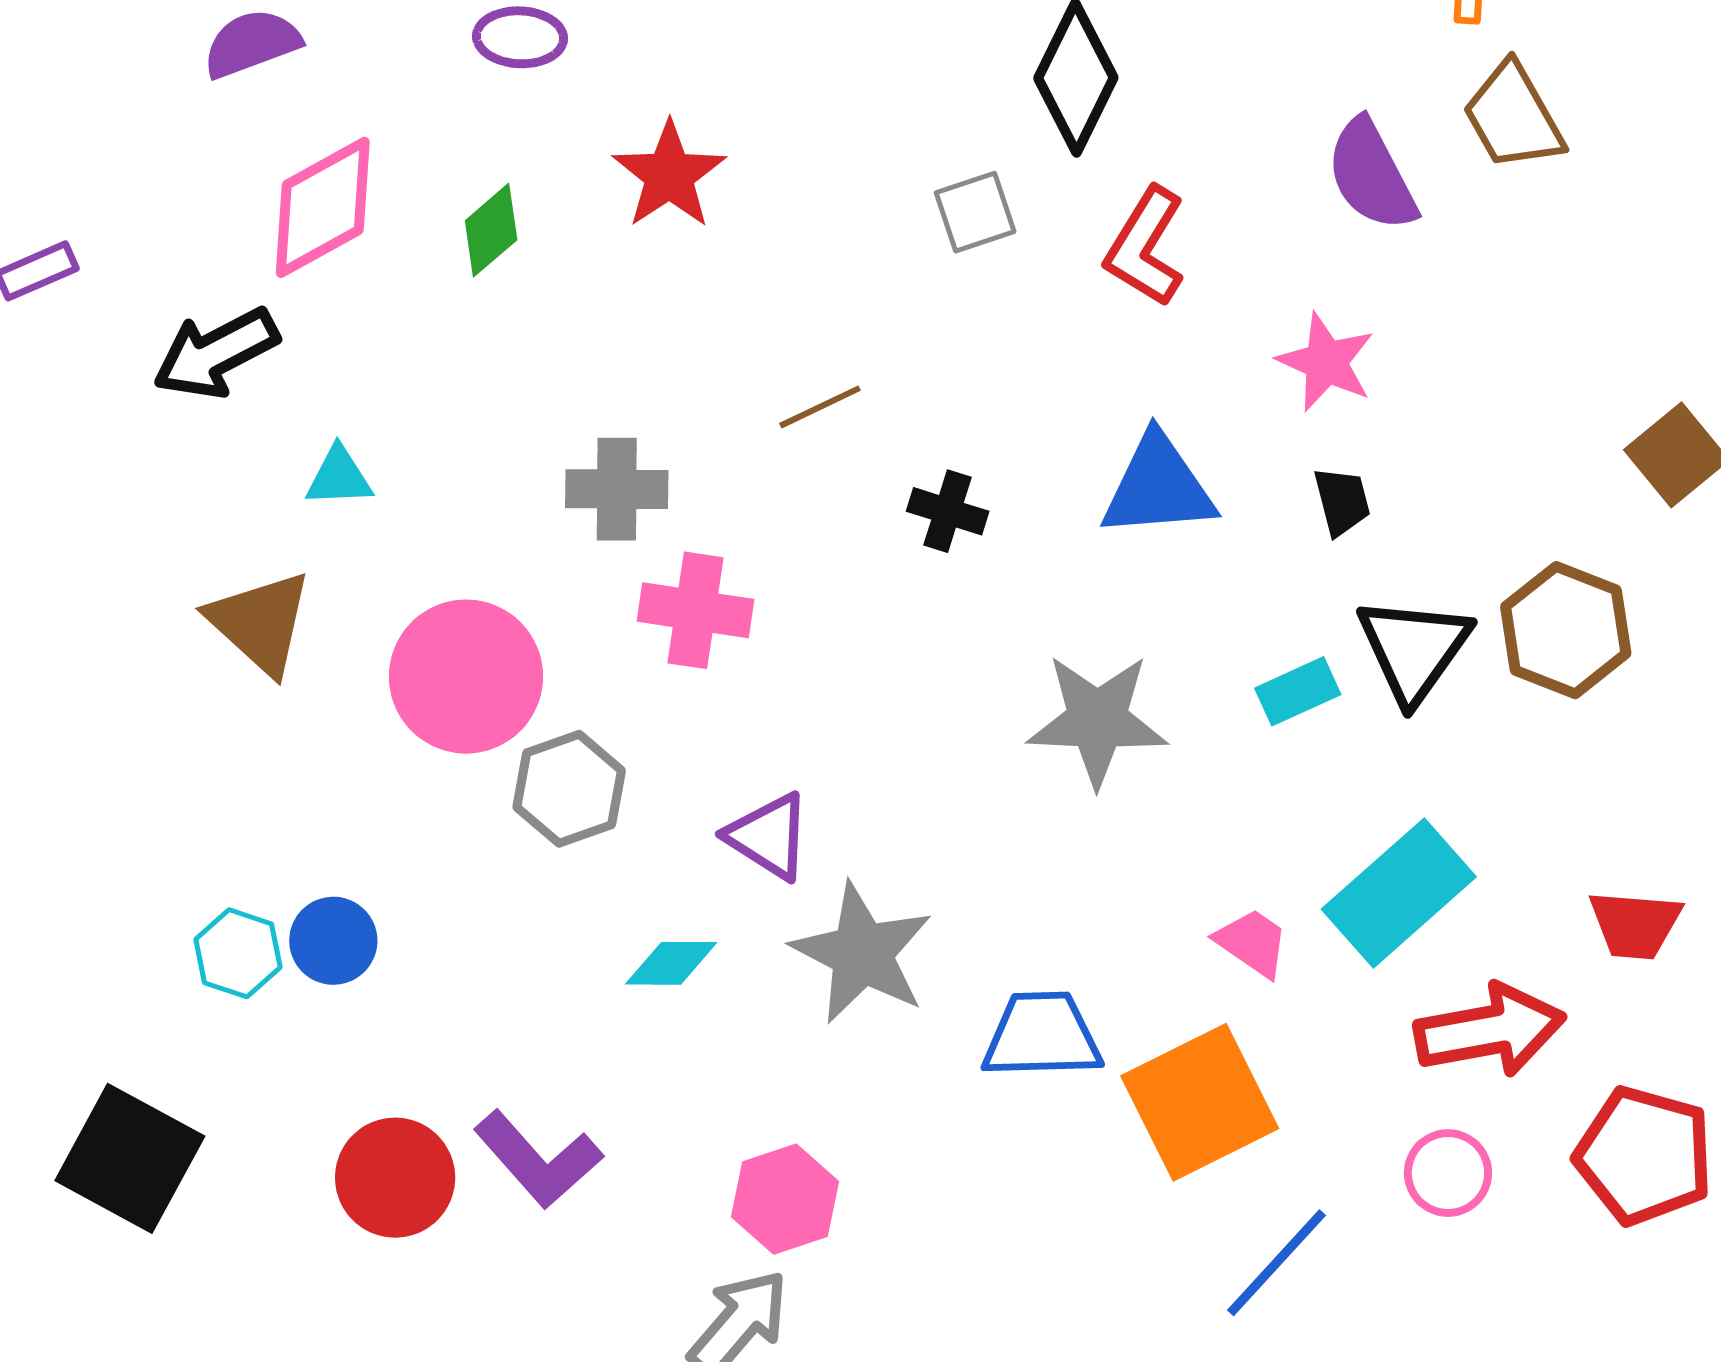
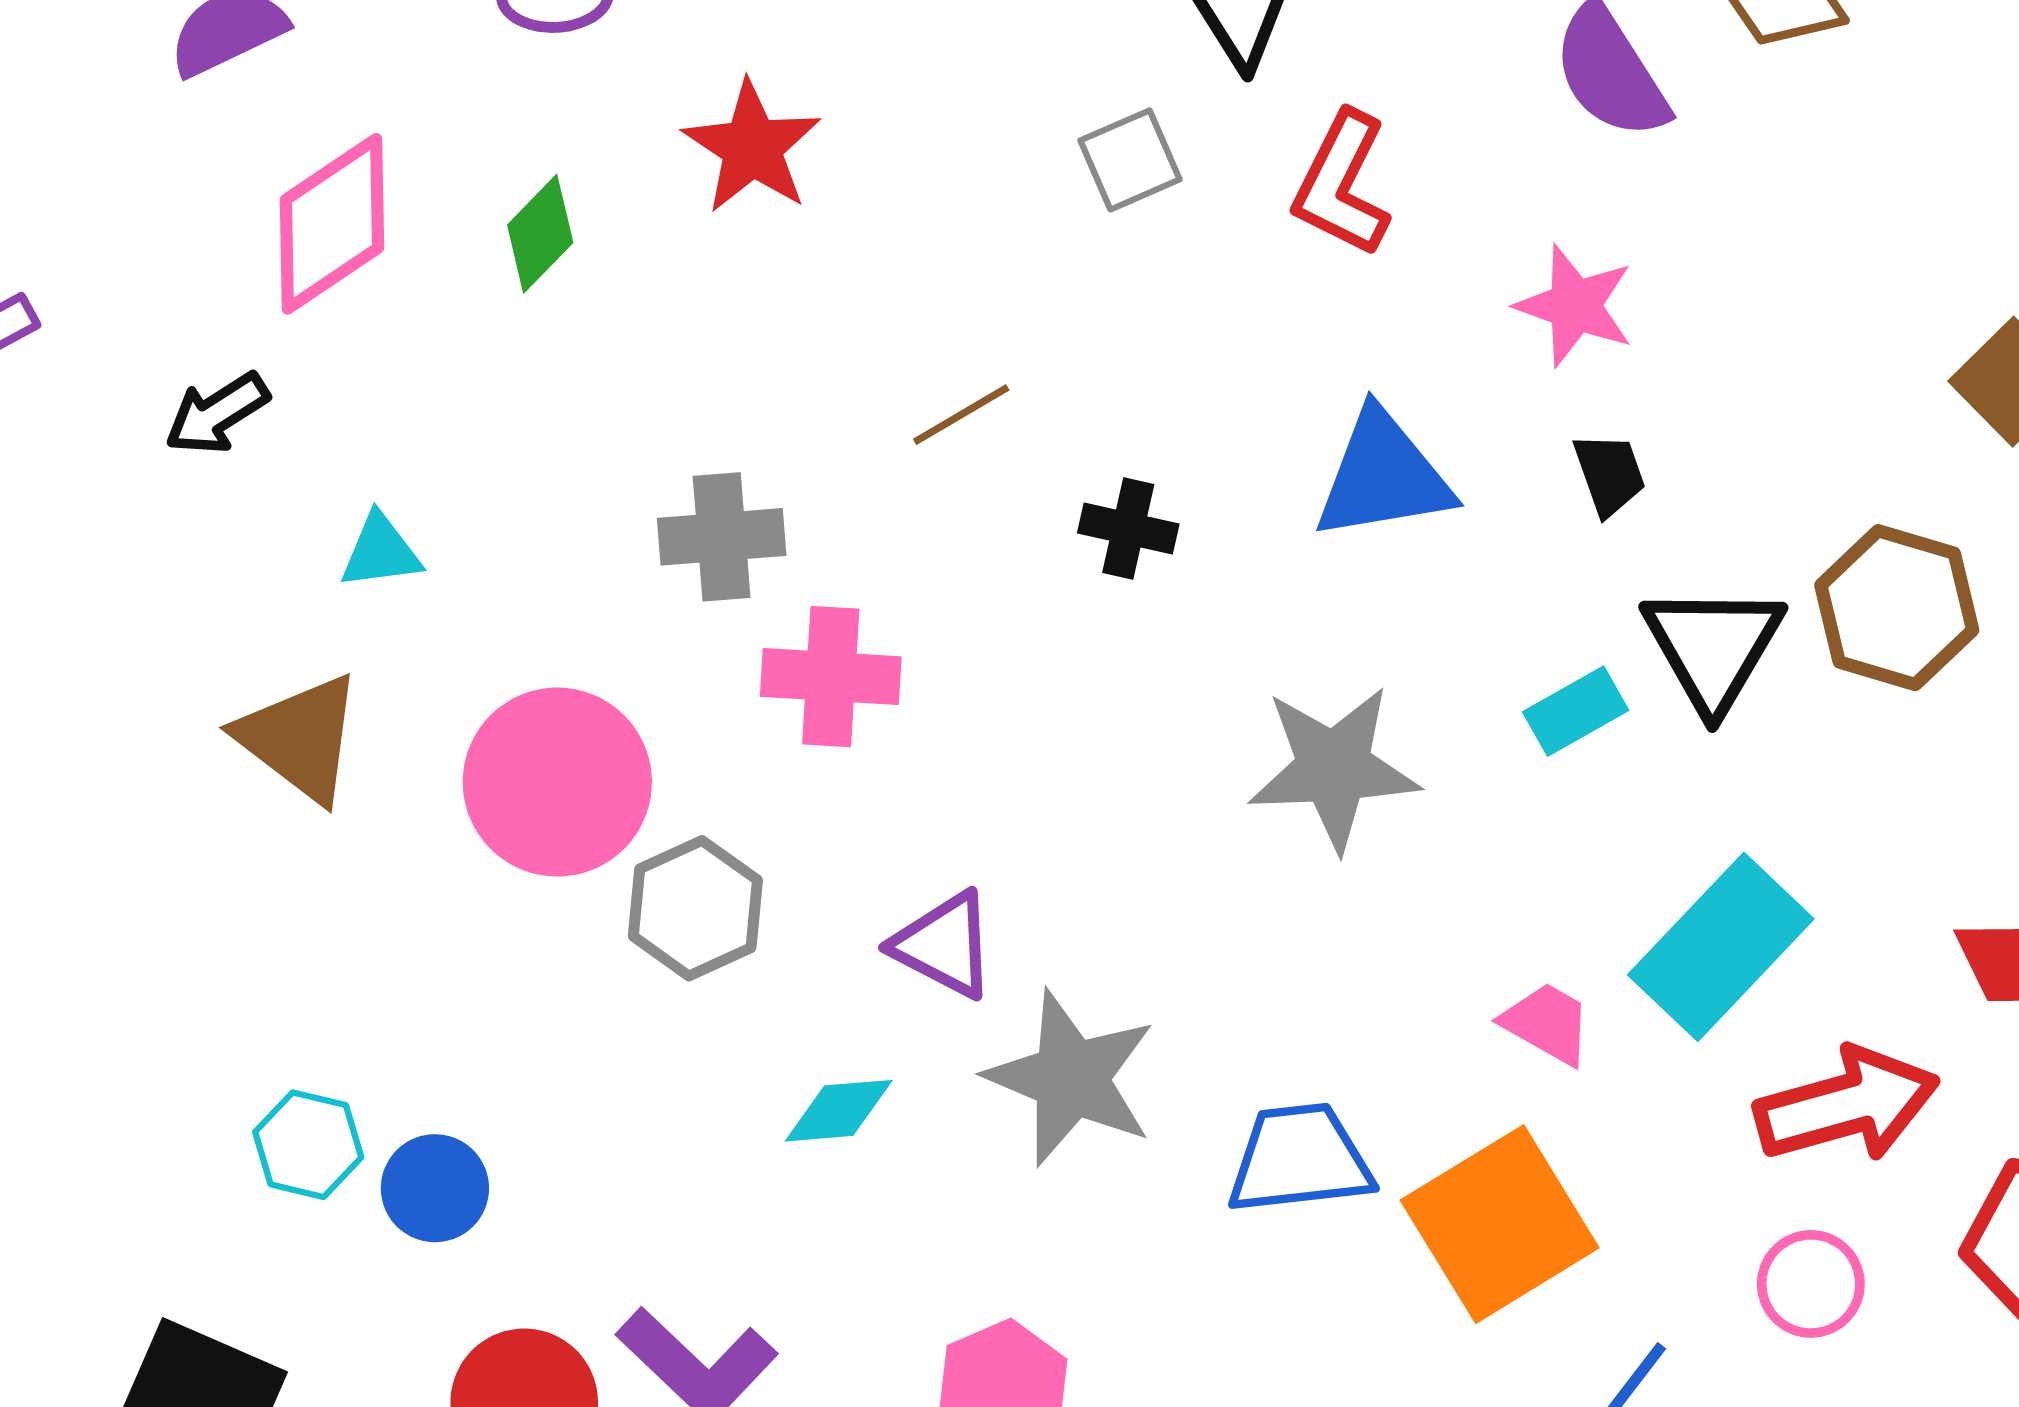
black arrow: (216, 353) -> (217, 413), size x0.7
blue circle: (333, 941) -> (435, 1188), moved

